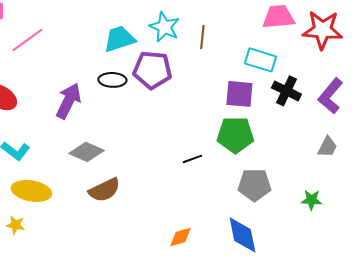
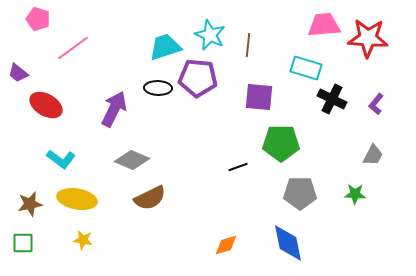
purple square: (239, 94) -> (259, 97), moved
purple L-shape: (330, 96) -> (376, 104), size x0.6
green star: (311, 200) -> (355, 194), moved
yellow star: (15, 225) -> (83, 240), moved

